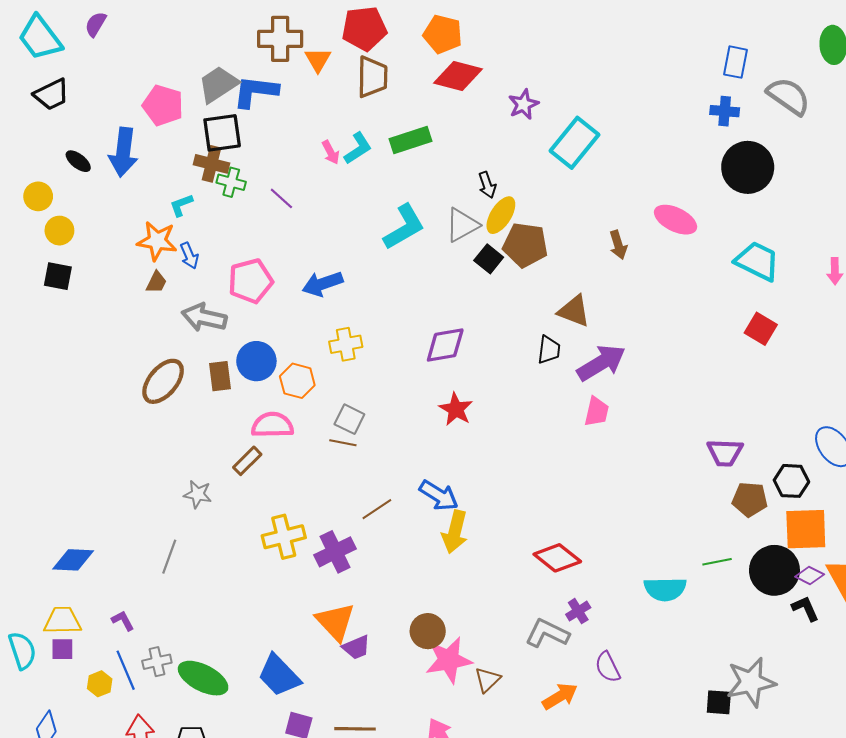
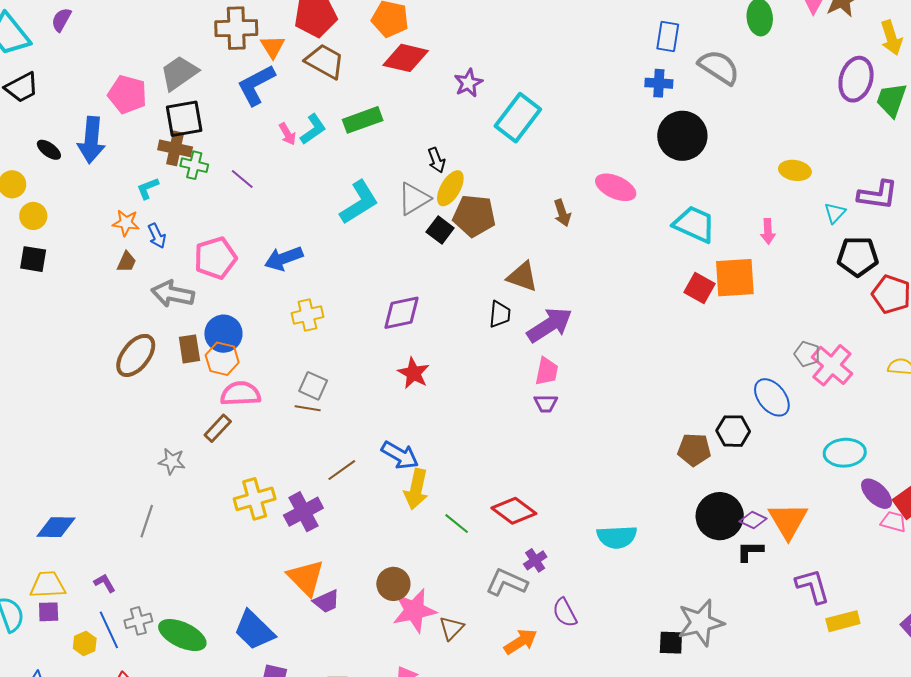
brown trapezoid: (372, 77) -> (325, 61), turned -60
blue L-shape: (256, 92) -> (256, 85), moved, turned -33
orange star: (157, 241) -> (126, 223), size x0.7
orange hexagon: (297, 381) -> (222, 359), moved
purple trapezoid: (725, 453) -> (546, 403), moved, size x0.7
orange square: (806, 529) -> (735, 278), moved
green line: (717, 562) -> (457, 524), moved, turned 52
black L-shape: (805, 608) -> (750, 551), turned -64

